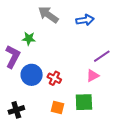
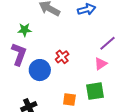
green star: (29, 39) -> (25, 30), moved
red cross: (54, 78) -> (62, 57), moved, turned 32

